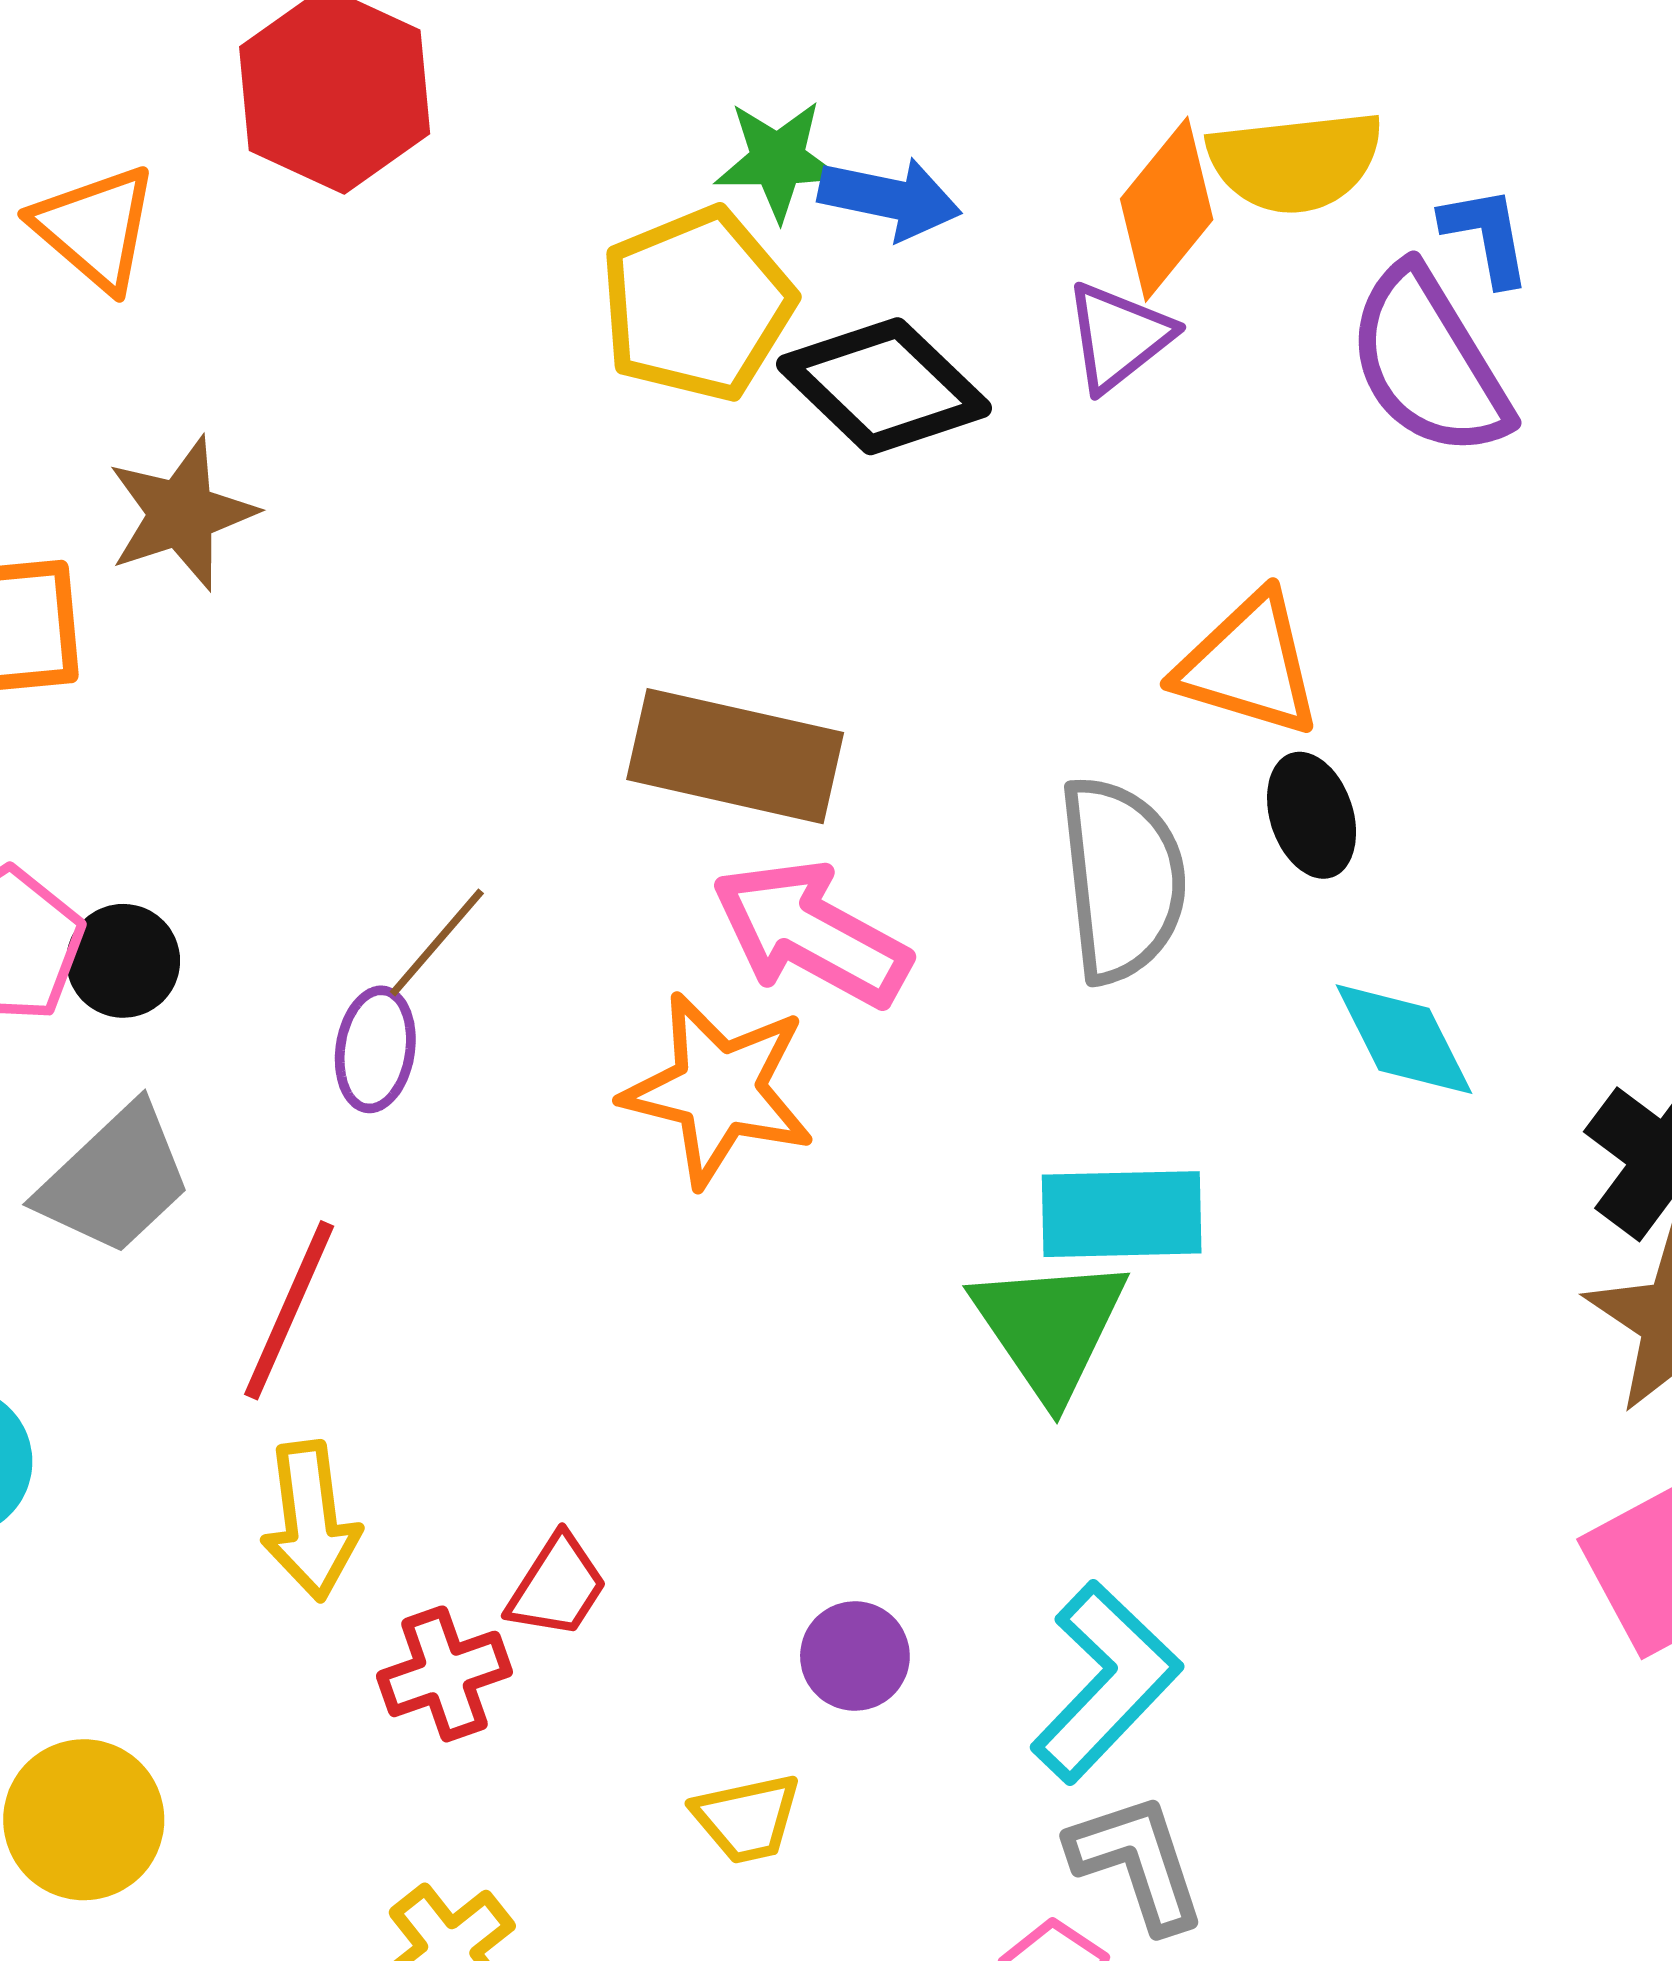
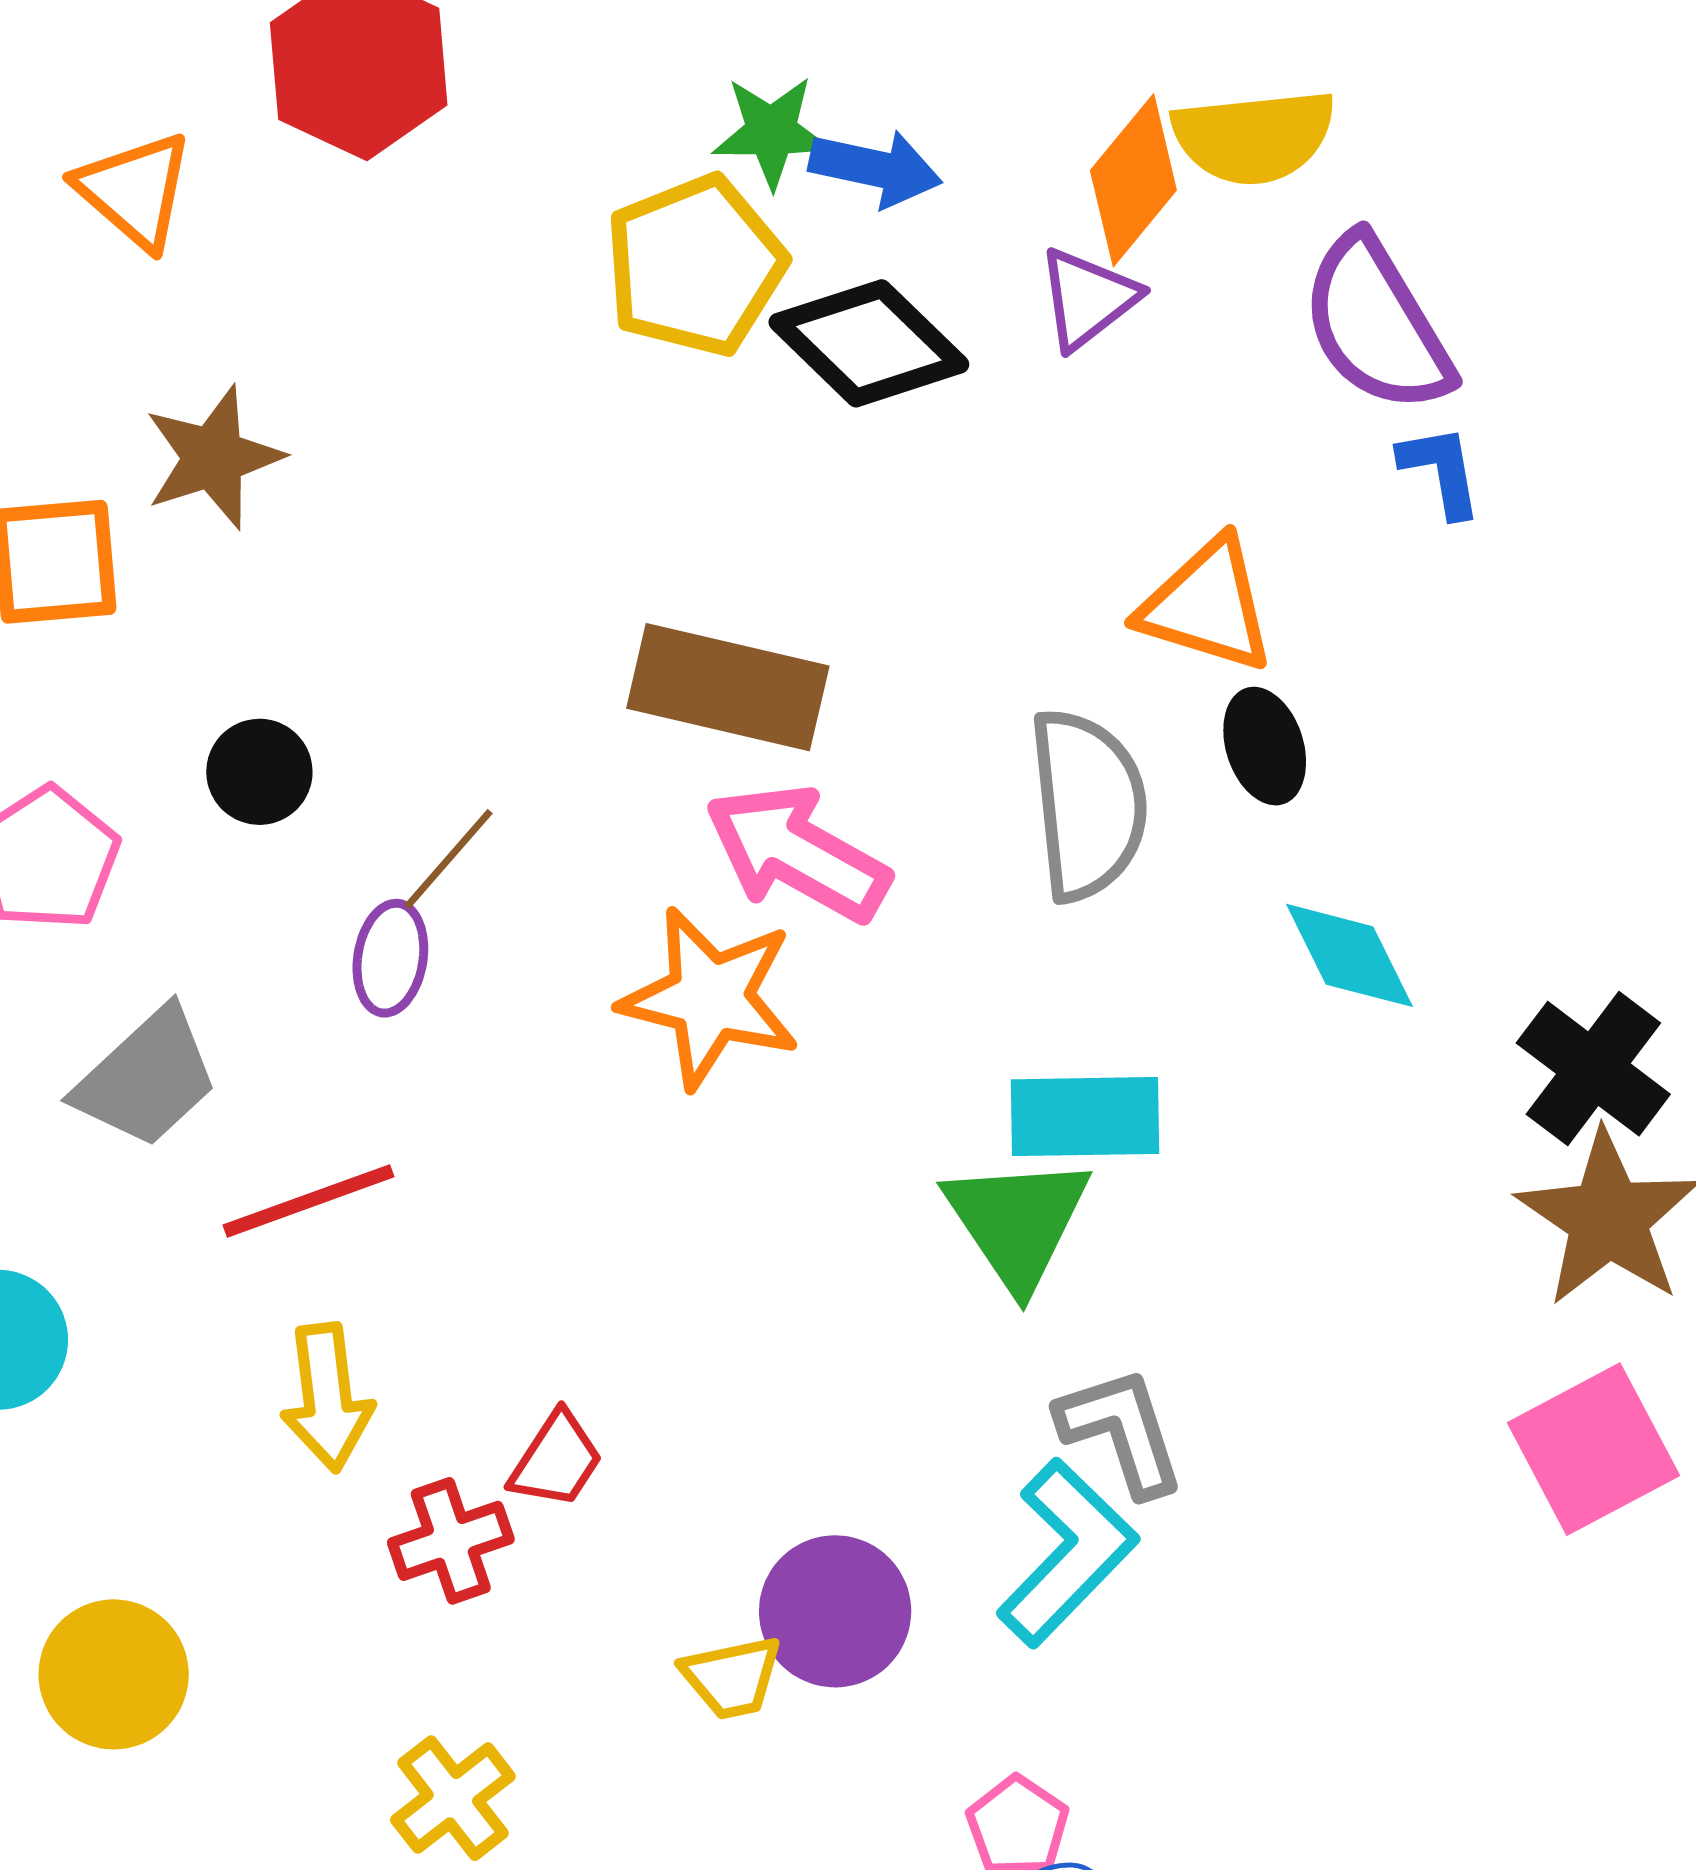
blue L-shape: (1486, 236) -> (1441, 471), moved
black circle: (123, 961) -> (259, 772), moved
red line: (289, 1310) -> (308, 1201), turned 46
purple circle: (855, 1656) -> (835, 1611), moved, size x1.5
gray L-shape: (1137, 1862) -> (1121, 1431), moved

